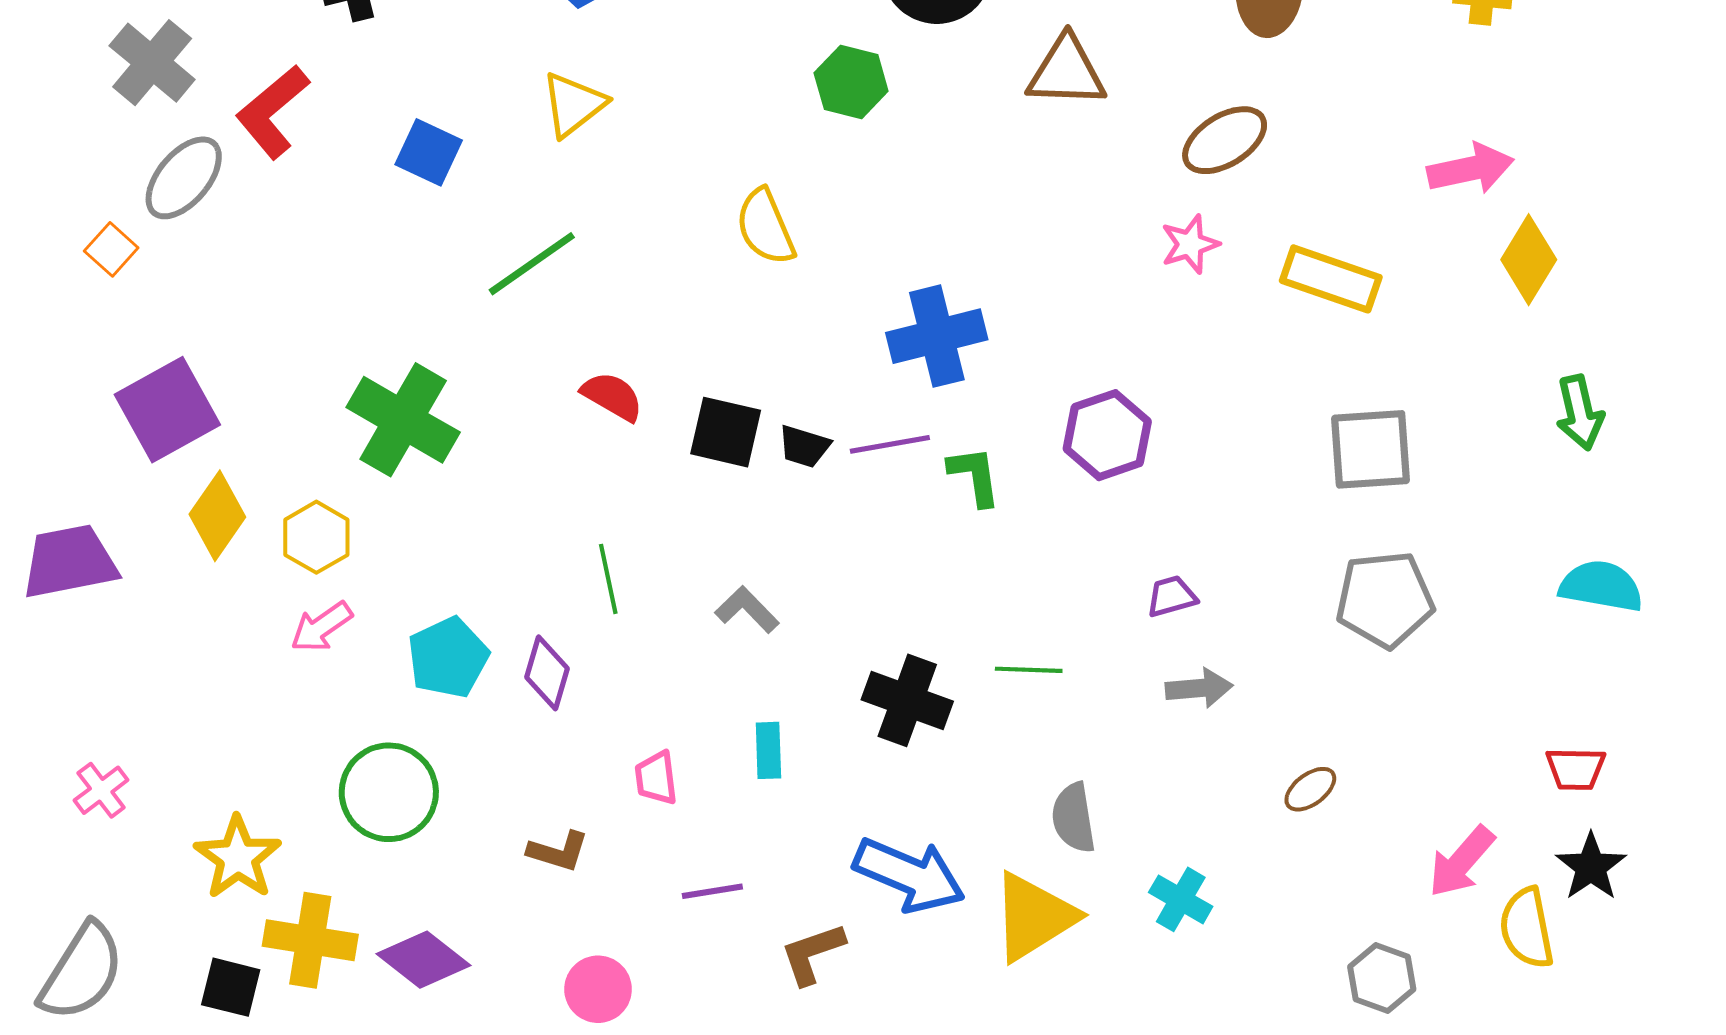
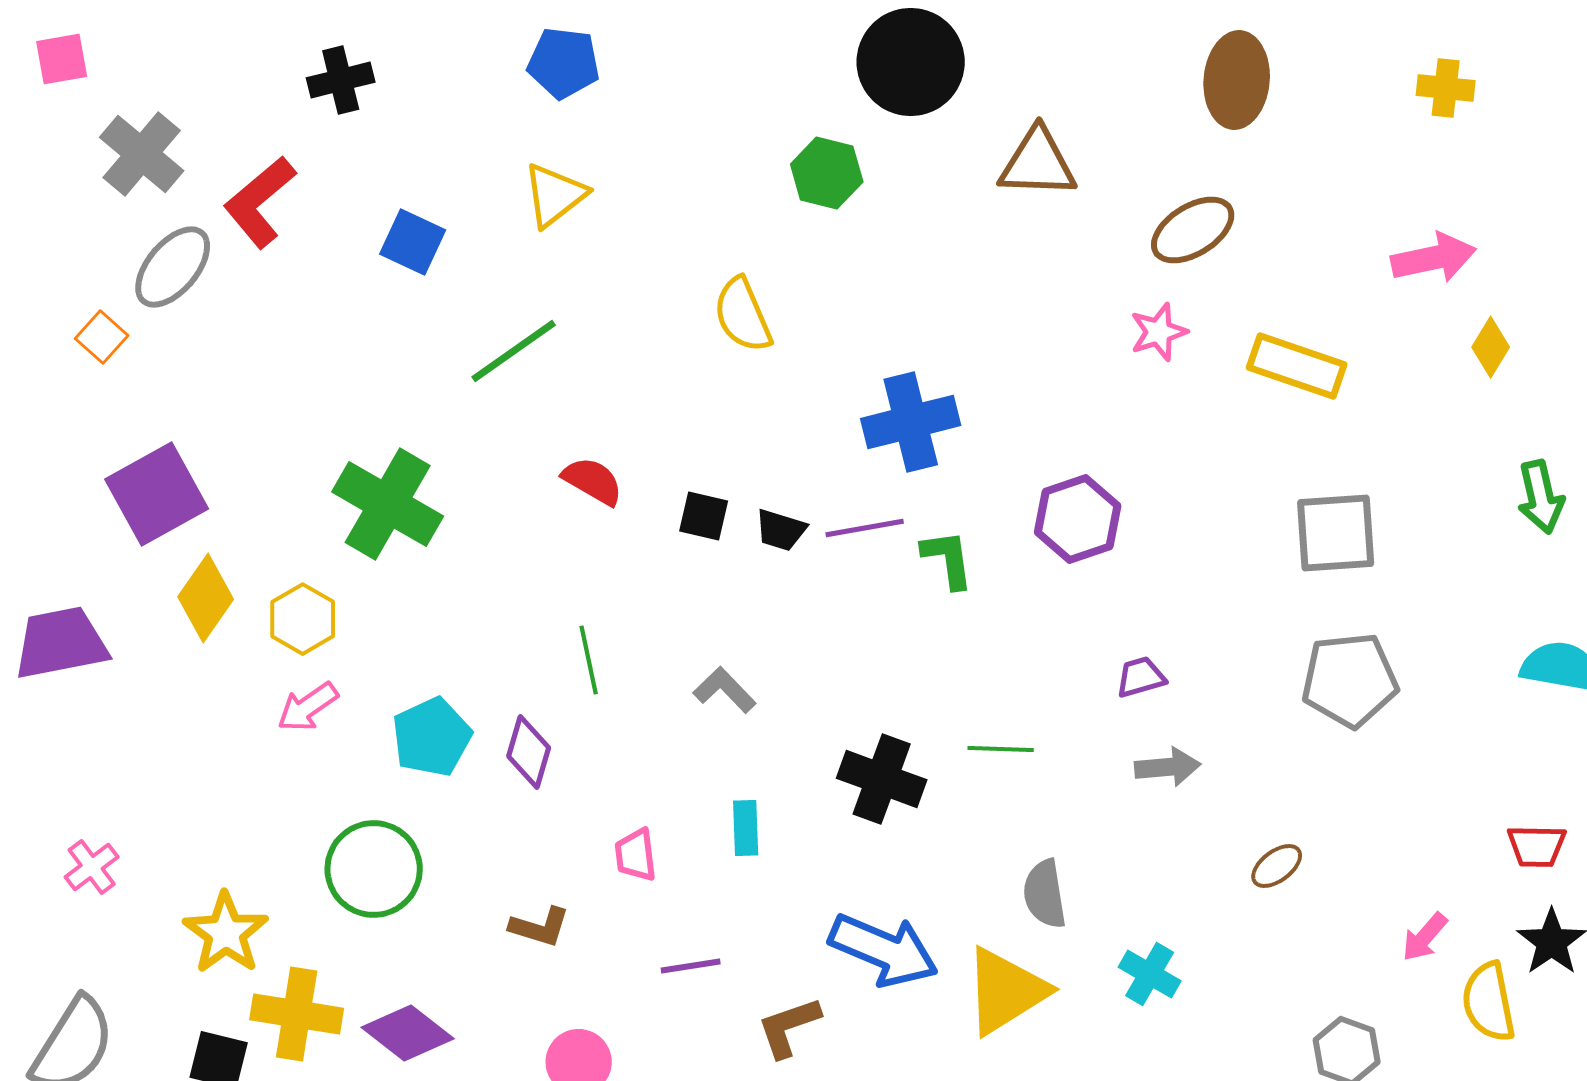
yellow diamond: (1529, 260) -> (1491, 347), size x0.7
black square: (726, 432) -> (704, 516), size x0.7
pink arrow: (1461, 862) -> (1425, 937), size x0.7

